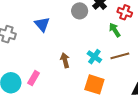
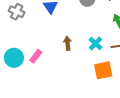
orange square: (94, 84) -> (103, 70), moved, turned -36

